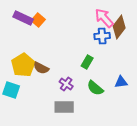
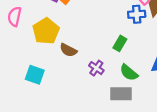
yellow pentagon: (23, 65) -> (46, 31), moved
gray rectangle: (64, 107) -> (121, 94), moved

